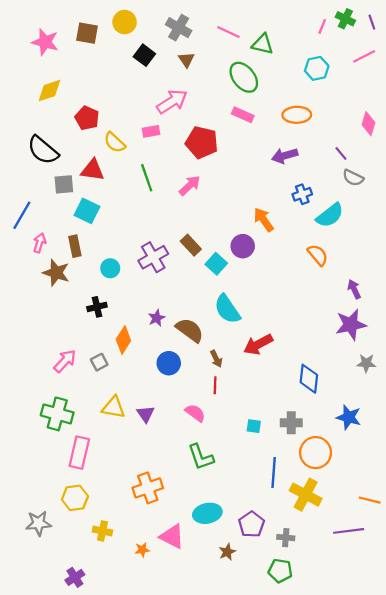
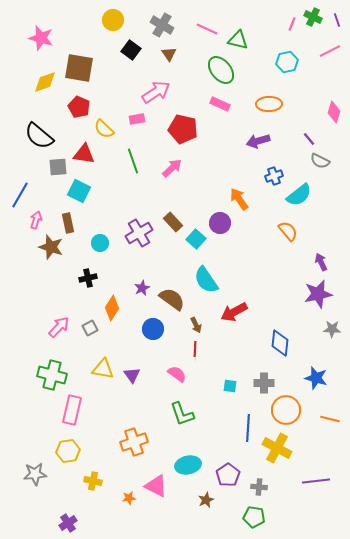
brown square: (87, 33) -> (79, 68), moved, size x1.4
orange line: (370, 500) -> (330, 419), moved

